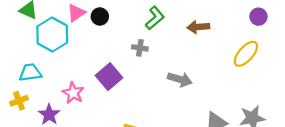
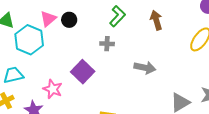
brown arrow: (198, 27) -> (156, 20), turned 84

